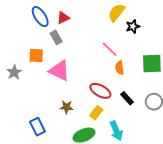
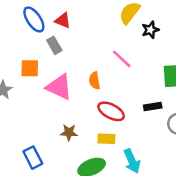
red triangle: (63, 18) -> (63, 20), turned 48
orange semicircle: (120, 68) -> (95, 81), moved
black rectangle: (127, 98) -> (153, 106), moved, turned -56
yellow rectangle: (96, 113) -> (106, 139), turned 56

